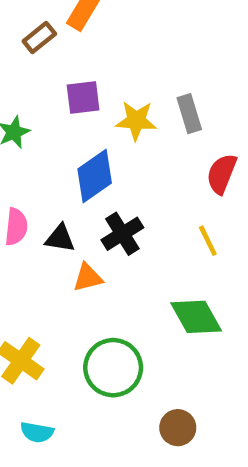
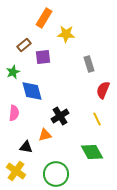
brown rectangle: (39, 38) -> (24, 45), moved
yellow star: (136, 121) -> (66, 34), moved
blue diamond: (95, 176) -> (32, 91), moved, turned -70
black triangle: (60, 238) -> (26, 147), moved

